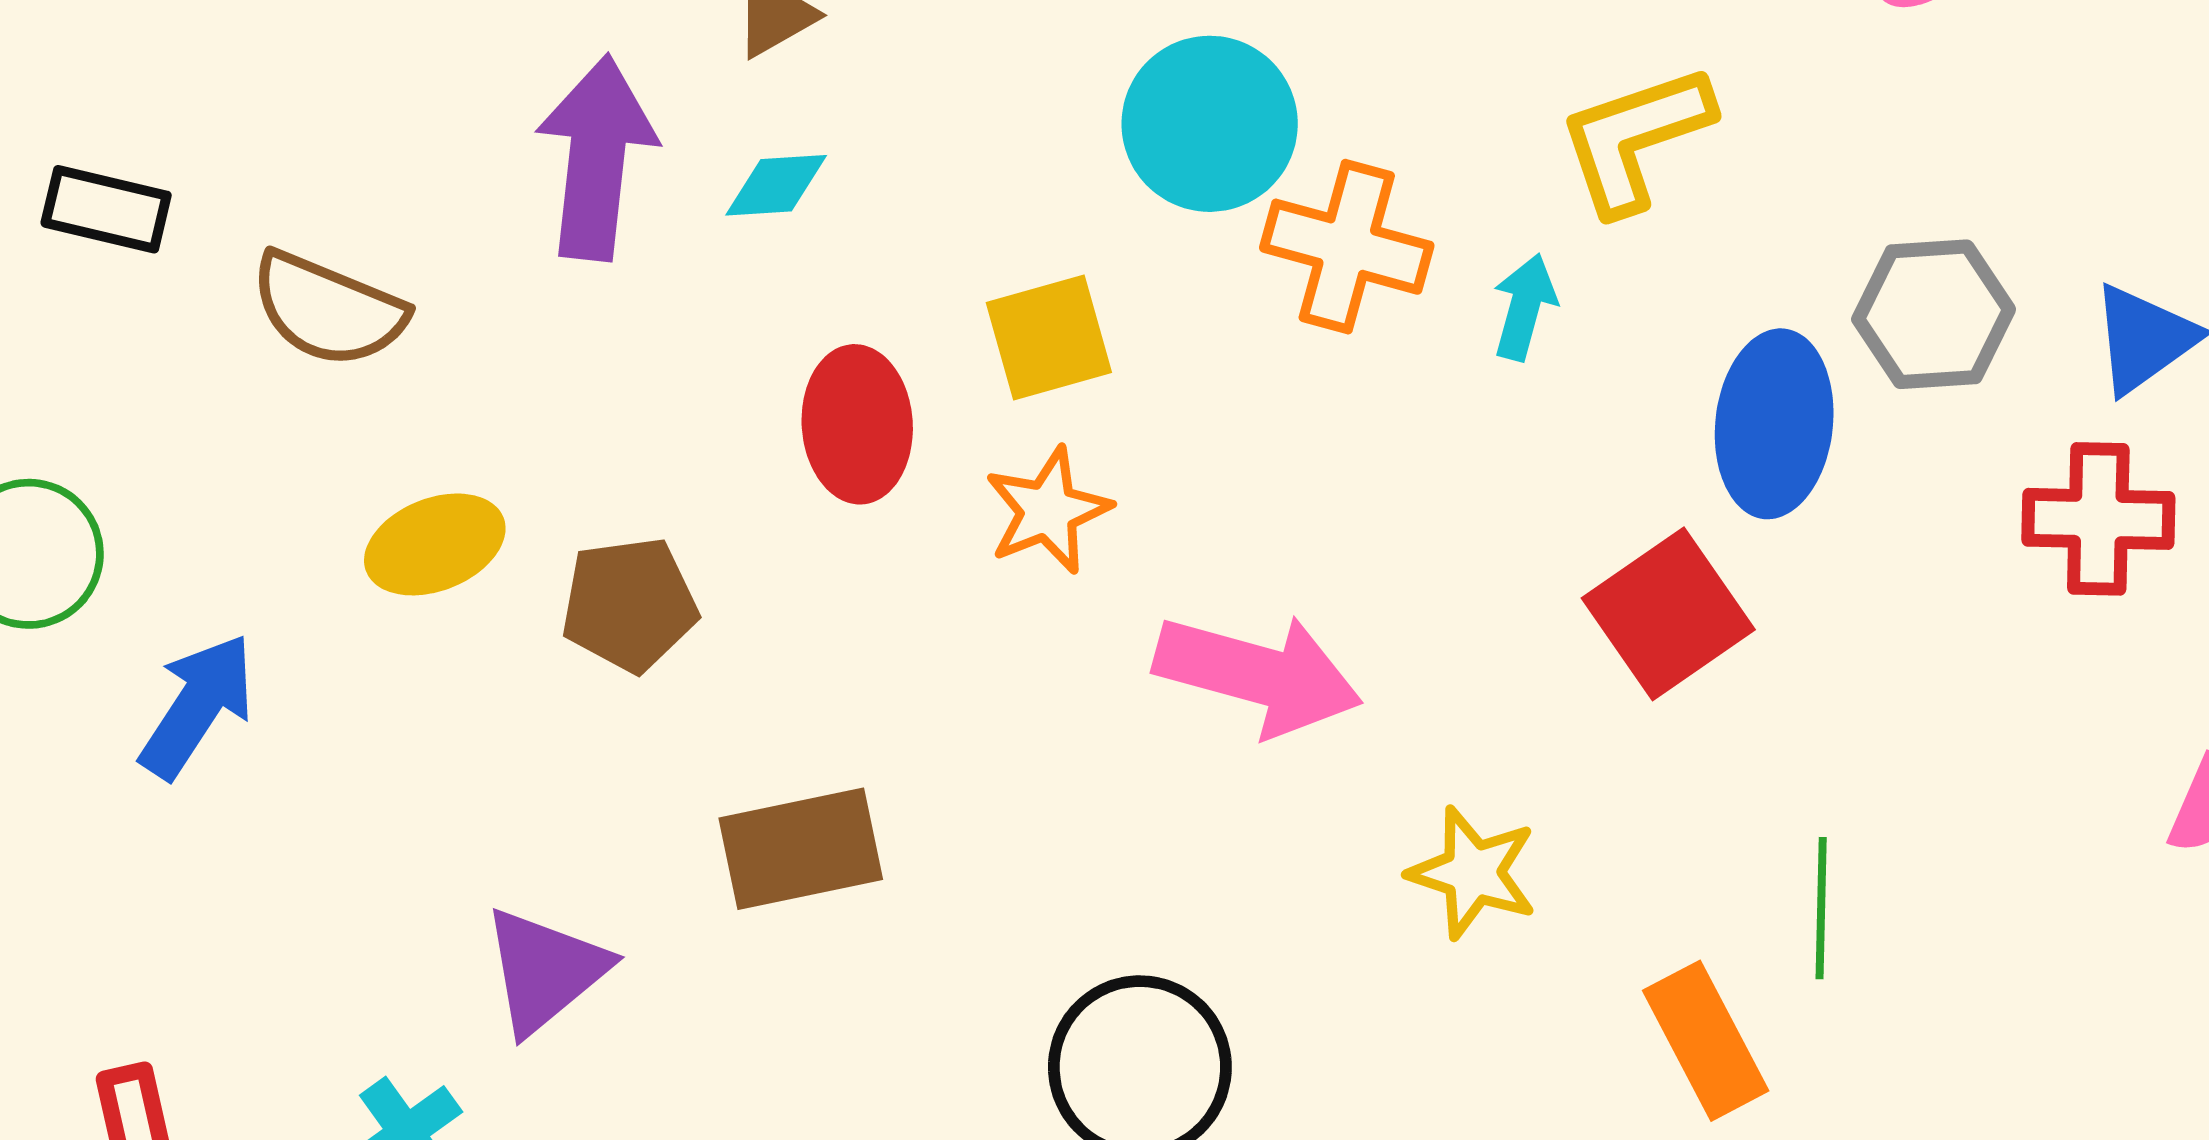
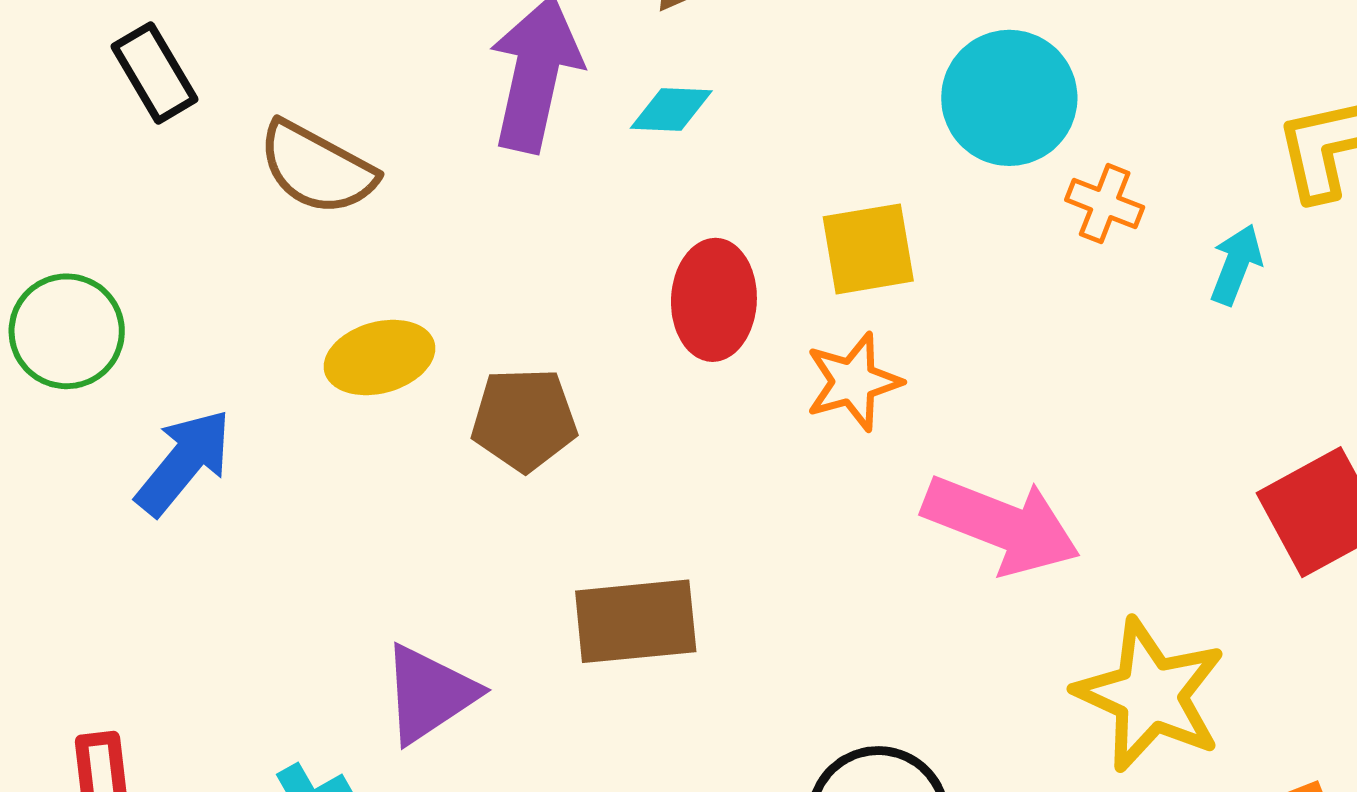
black rectangle: (106, 209) -> (154, 73), turned 40
orange cross: (1347, 247) -> (1105, 204), size x0.6
yellow star: (1473, 873) -> (1150, 695), size x1.5

